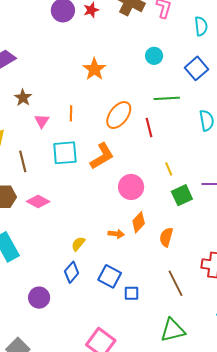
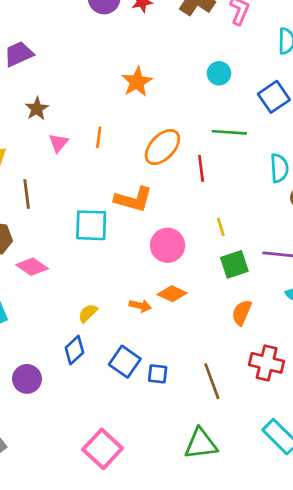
cyan square: (65, 153) -> (91, 225), moved
orange L-shape: (102, 156) -> (133, 199), turned 40
pink diamond: (38, 202) -> (32, 267), moved
orange diamond: (139, 222) -> (172, 294), turned 65
orange semicircle: (166, 237) -> (242, 313), moved
blue square: (131, 293) -> (158, 374), moved

